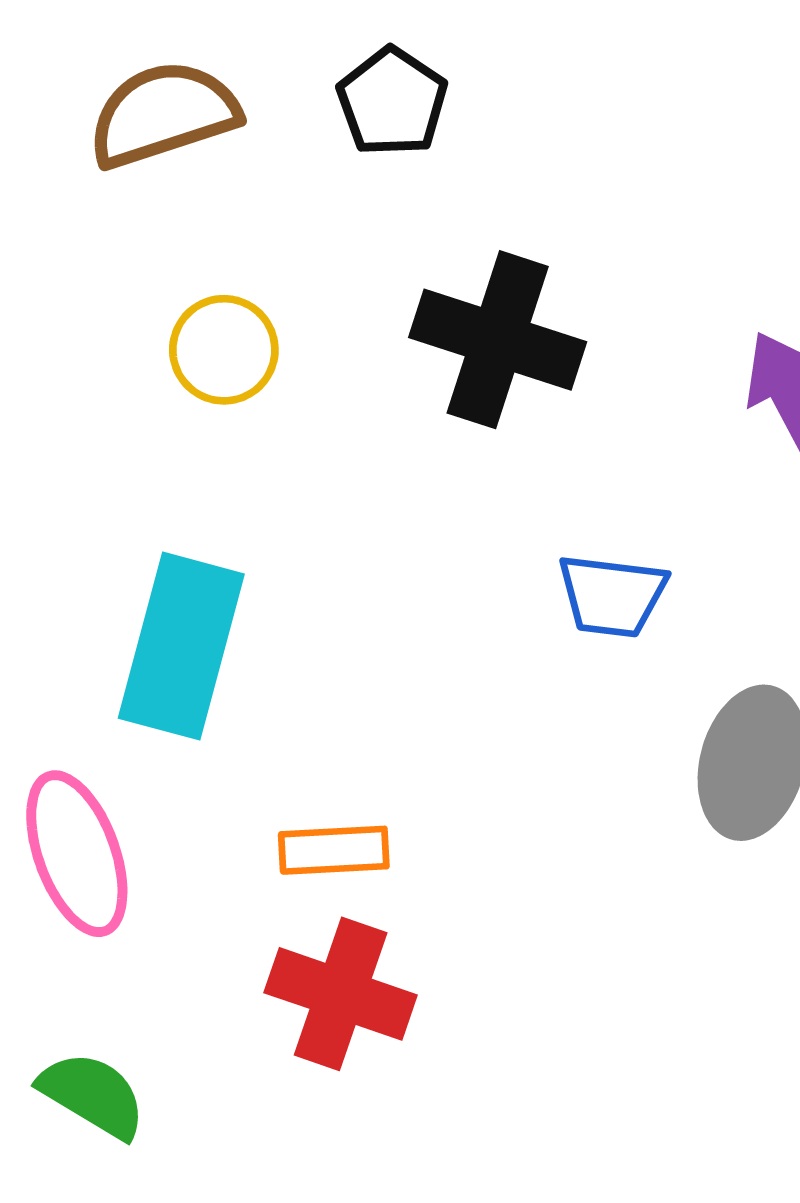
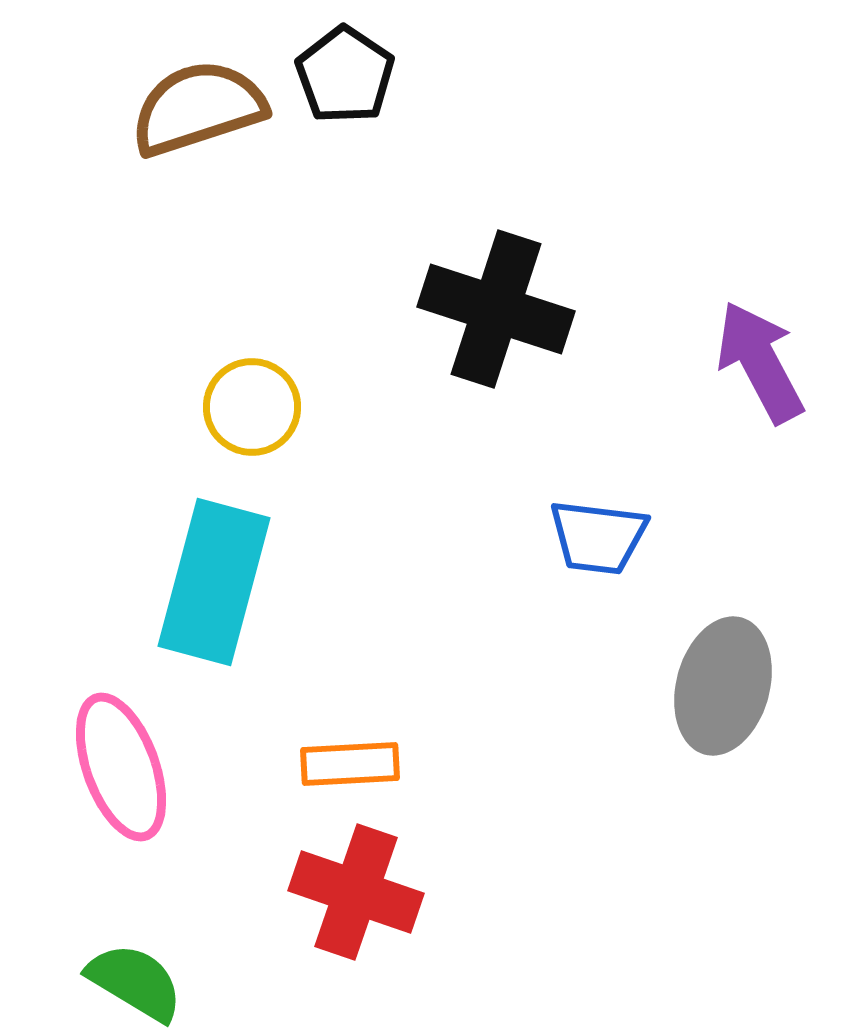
black pentagon: (392, 102) -> (345, 75), moved
yellow circle: (224, 350) -> (252, 407), moved

